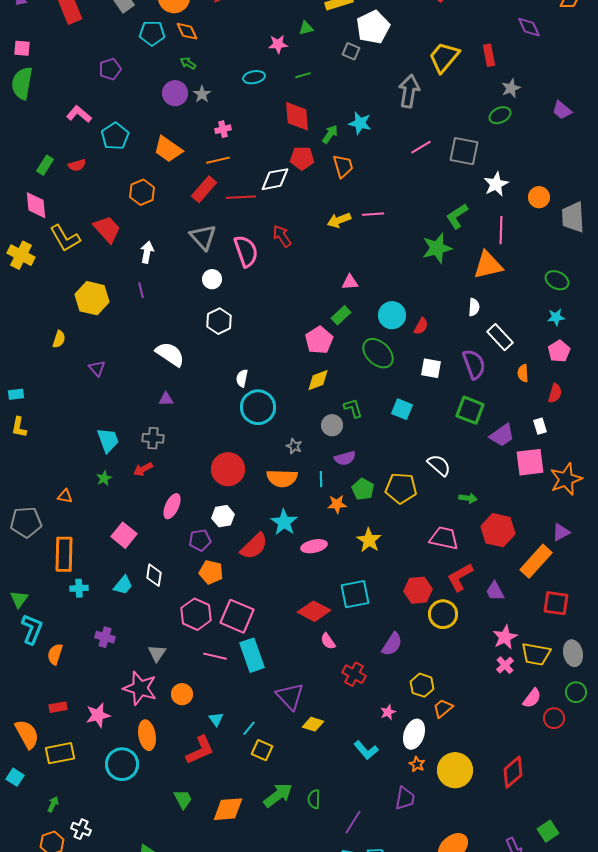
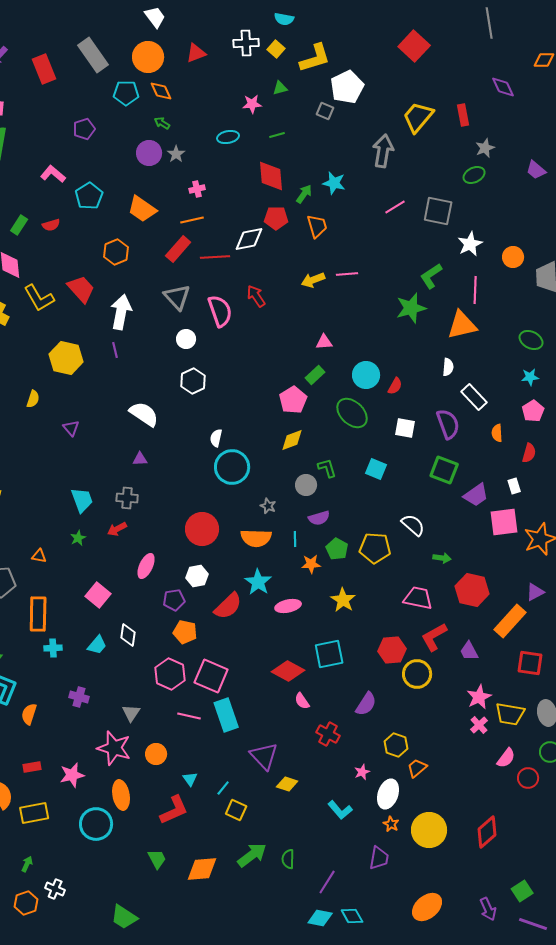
white arrow: (147, 252) -> (121, 312), size x1.6

